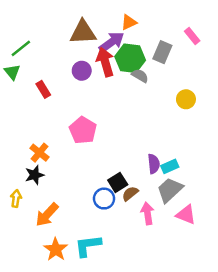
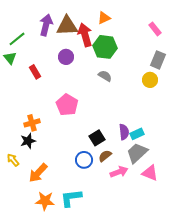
purple arrow: (111, 42) -> (46, 25), moved, turned -40
gray rectangle: (162, 52) -> (158, 60), moved
red arrow: (105, 62) -> (85, 35), moved
gray semicircle: (140, 76) -> (105, 76), moved
orange cross: (40, 153) -> (32, 123), turned 35
black square: (118, 182) -> (97, 138), moved
yellow arrow: (16, 199) -> (13, 160), turned -48
pink arrow: (147, 213) -> (119, 172), turned 78
orange star: (56, 249) -> (45, 201), turned -30

